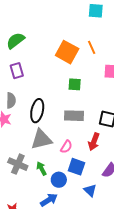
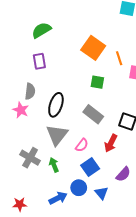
orange line: (92, 47) -> (119, 58), moved
gray rectangle: (74, 116) -> (93, 114), turned 30
gray triangle: (41, 139) -> (57, 135), turned -45
blue square: (76, 167) -> (90, 167), turned 30
blue circle: (59, 180) -> (79, 188), moved

